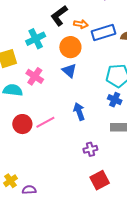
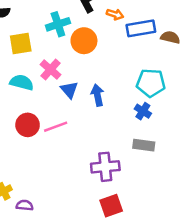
orange circle: (70, 47) -> (84, 41), moved
blue triangle: (69, 71) -> (69, 90), moved
blue arrow: (79, 112) -> (97, 95), moved
purple cross: (90, 149) -> (105, 167), size x1.6

